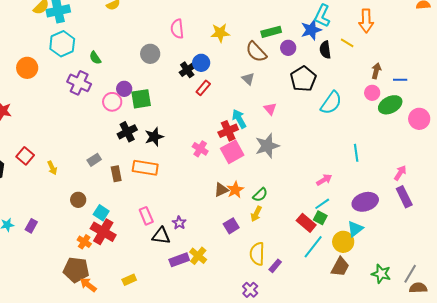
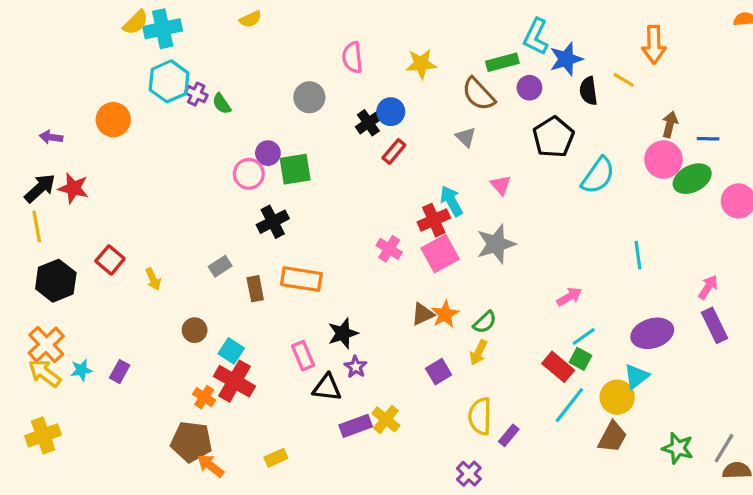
cyan L-shape: (322, 16) -> (536, 37), moved
purple cross: (79, 83) -> (196, 94), moved, size x0.6
pink circle: (372, 93) -> (663, 159), size x1.5
black star: (154, 137) -> (343, 333), moved
pink arrow: (324, 180) -> (569, 297), moved

